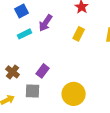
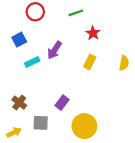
blue square: (22, 11) -> (19, 40), moved
purple rectangle: (43, 71) -> (62, 103), moved

